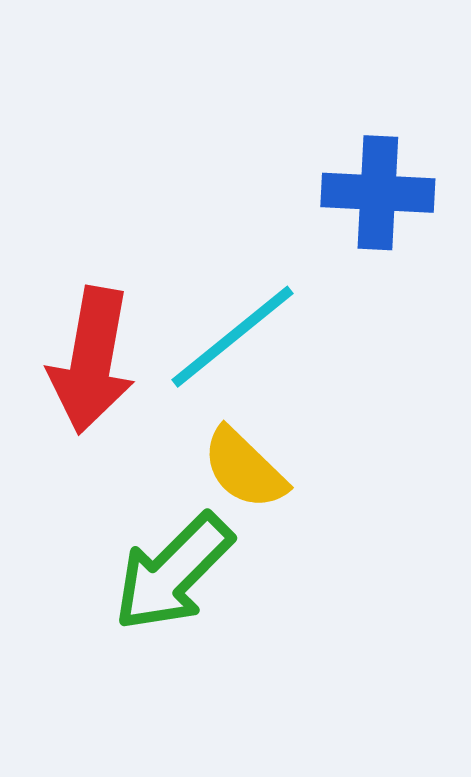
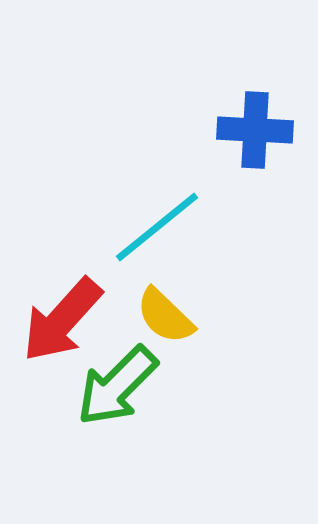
red arrow: (92, 360) -> (62, 320), moved, turned 32

